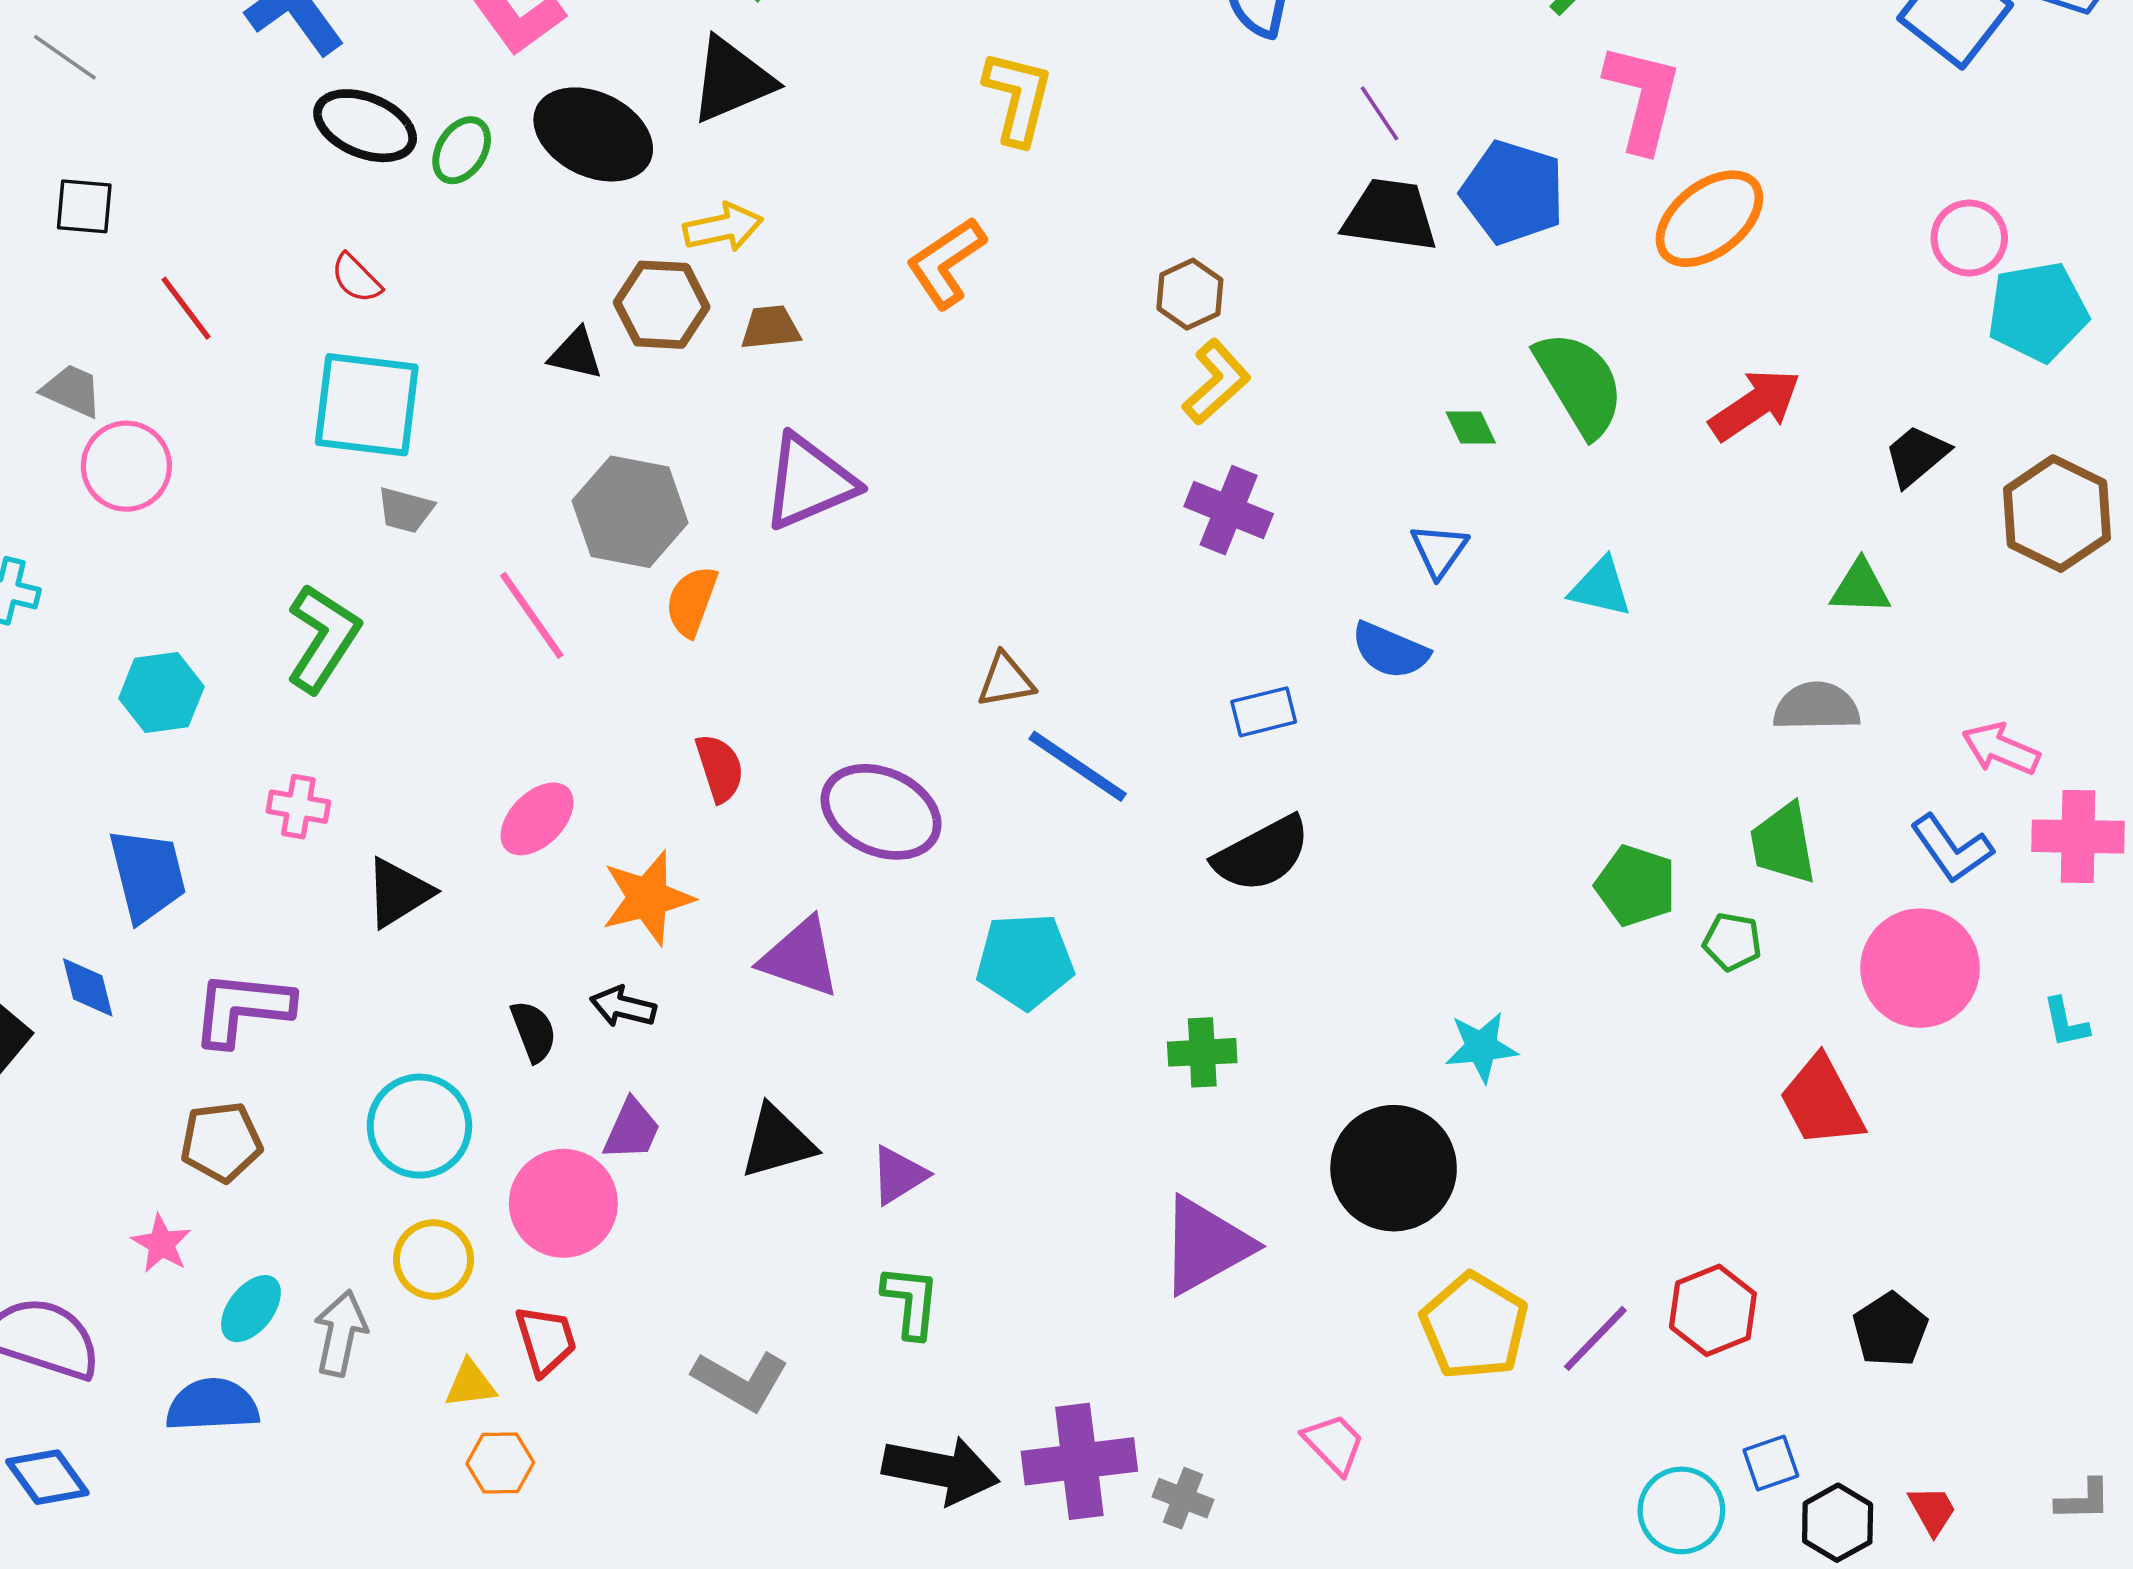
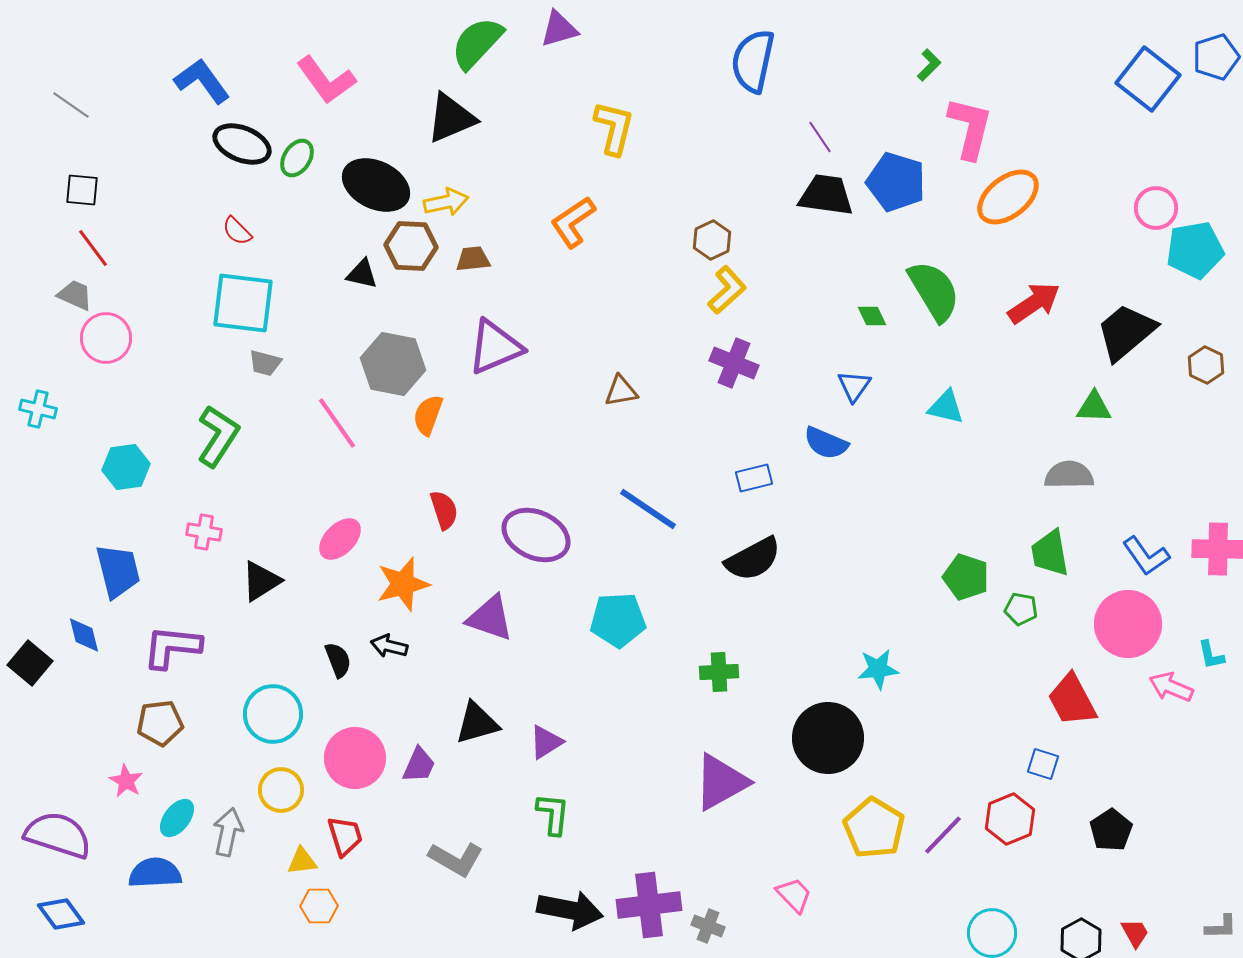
black ellipse: (593, 134) -> (376, 185), moved
red line: (186, 308) -> (93, 248), moved
black trapezoid: (1917, 456) -> (1126, 332), size x1.6
brown hexagon: (2057, 514) -> (1206, 365), size x0.6
brown triangle: (1006, 680) -> (621, 391), moved
pink arrow: (2001, 749) -> (1171, 687), moved
purple trapezoid: (632, 1130) -> (419, 765), moved
blue square: (1771, 1463) -> (1043, 764), moved, turned 36

